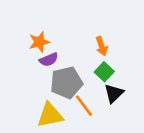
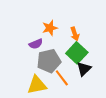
orange star: (39, 42) -> (50, 28), moved
green square: (104, 72) -> (77, 53), size x1.5

